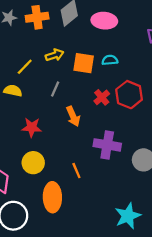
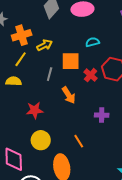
orange cross: (37, 17) -> (22, 35), moved
orange square: (84, 63) -> (71, 61), moved
purple cross: (107, 145) -> (102, 115), size x0.6

